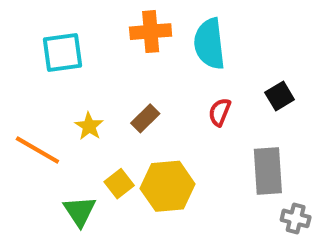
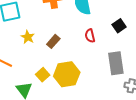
red semicircle: (220, 112) -> (90, 36), turned -32
yellow star: (89, 126) -> (28, 37), moved

